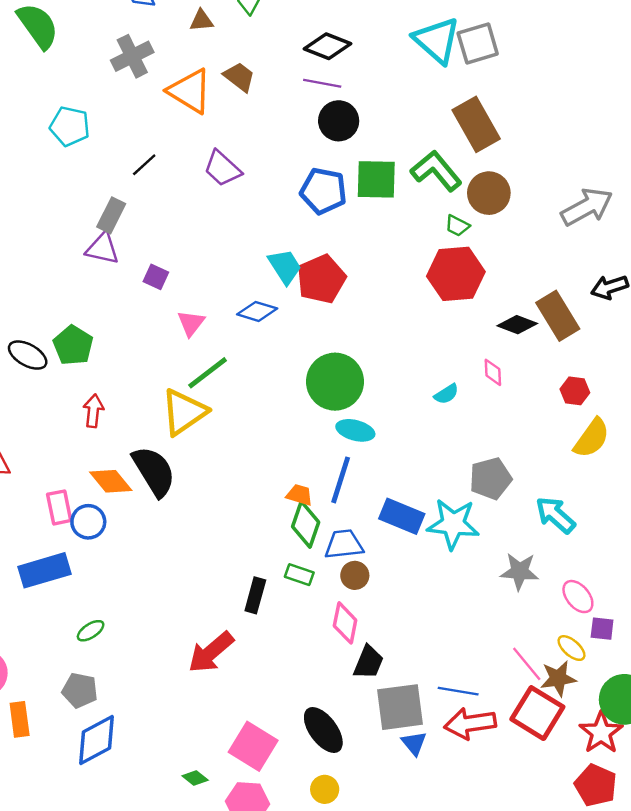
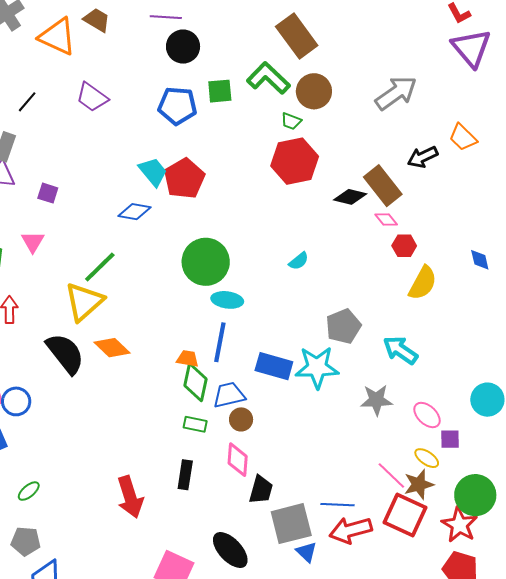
green square: (376, 179) -> (220, 91), size x0.7
pink triangle: (191, 323) -> (33, 242), moved
pink diamond: (493, 372) -> (386, 219), moved, turned -30
orange diamond: (111, 481) -> (112, 348), moved
black rectangle: (255, 595) -> (185, 475), moved
red arrow: (211, 652) -> (130, 497), turned -60

